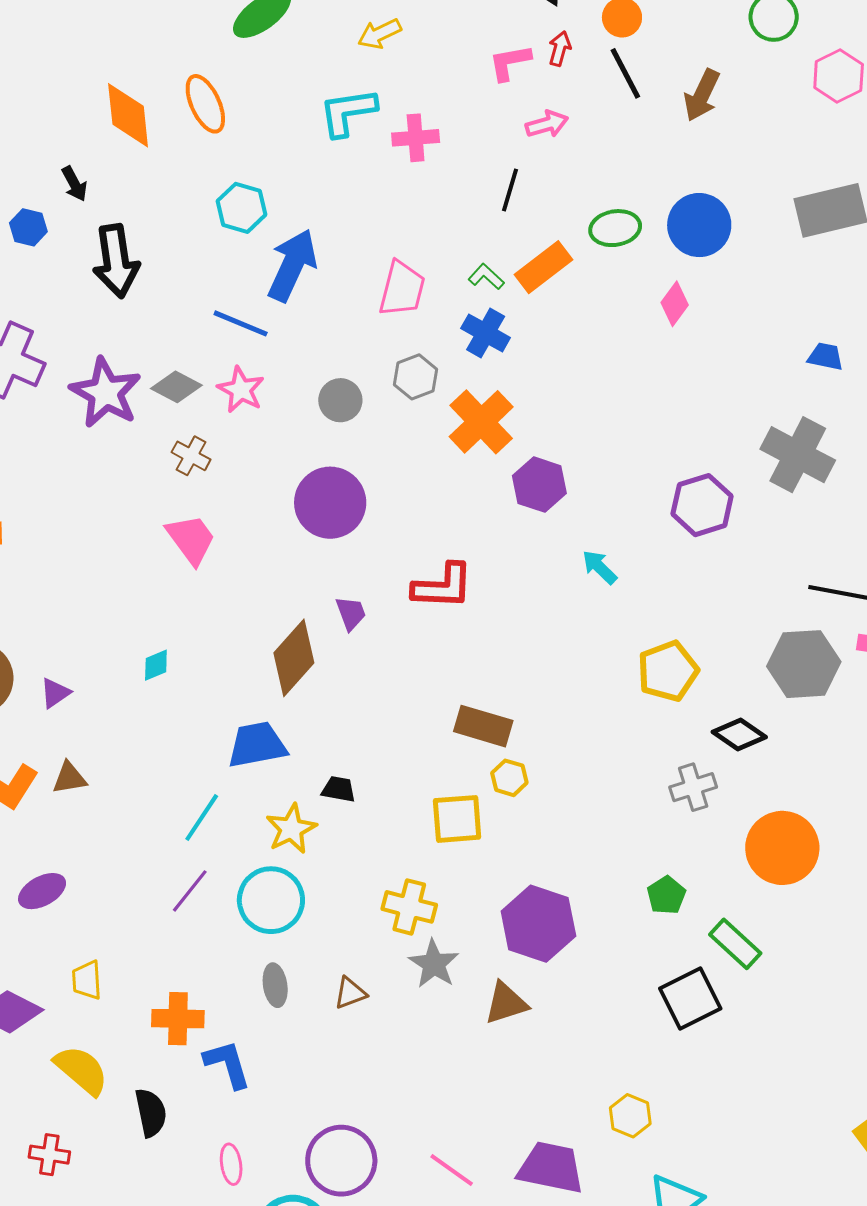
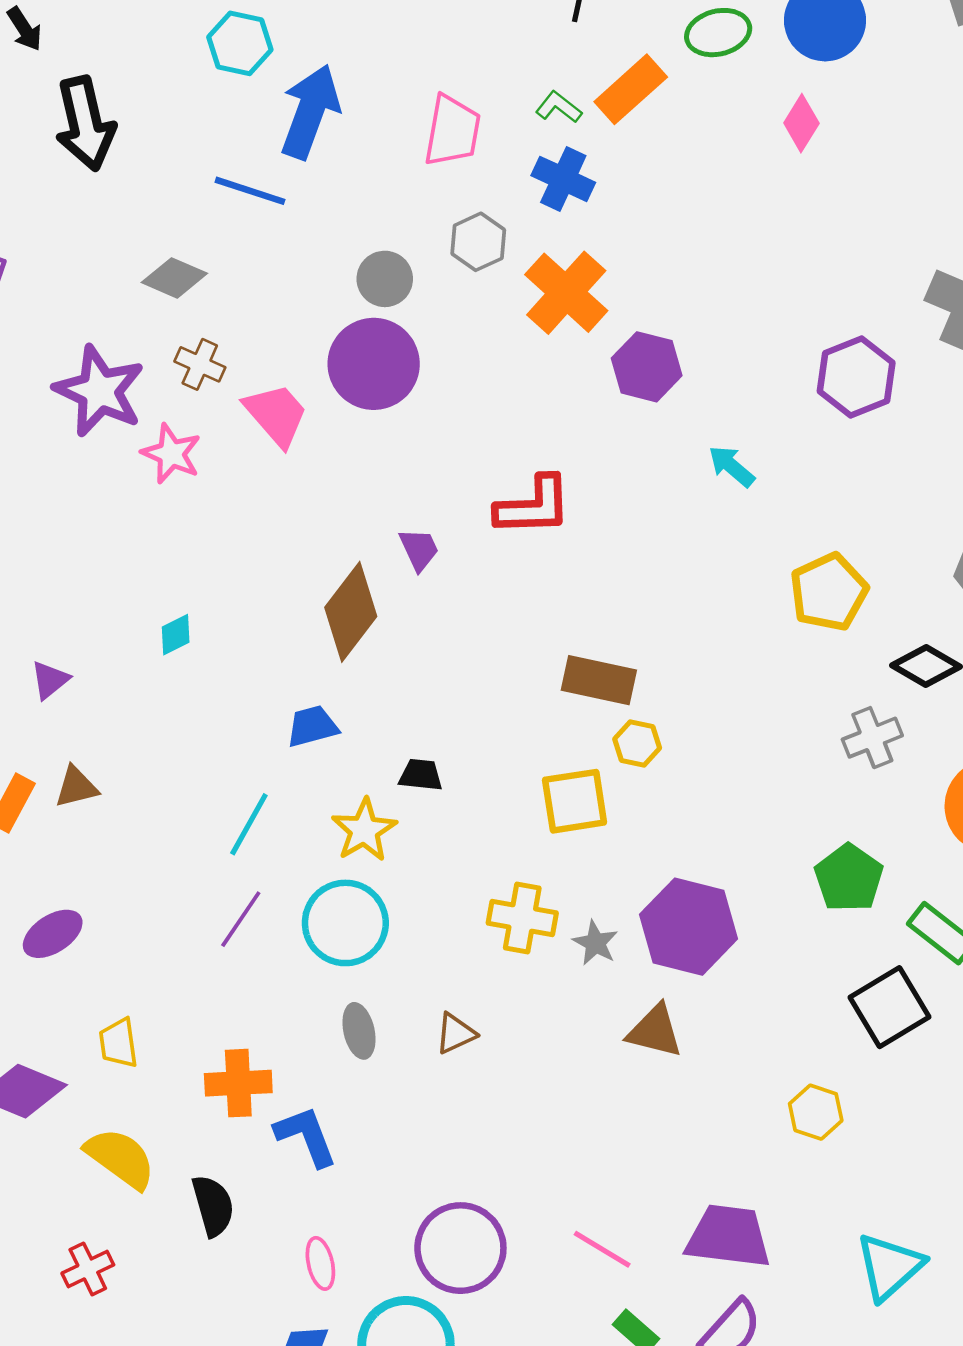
pink star: (241, 390) -> (171, 454), moved
purple star: (106, 393) -> (99, 391), moved
purple circle: (330, 503) -> (374, 364), moved
pink trapezoid: (191, 539) -> (276, 415), moved
blue trapezoid: (257, 745) -> (312, 726), size x0.7
green pentagon: (666, 895) -> (849, 878), size x1.4
gray star: (434, 964) -> (595, 943), moved, size x0.7
brown triangle: (506, 1003) -> (655, 1031), turned 36
yellow hexagon: (630, 1116) -> (816, 1112), moved
red cross: (49, 1155) -> (88, 1269), turned -30

